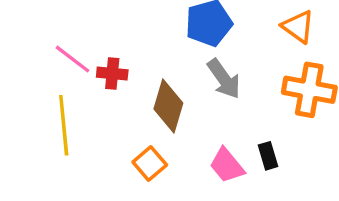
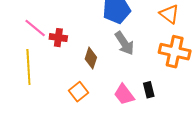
brown diamond: (168, 106) -> (91, 58), size x0.7

